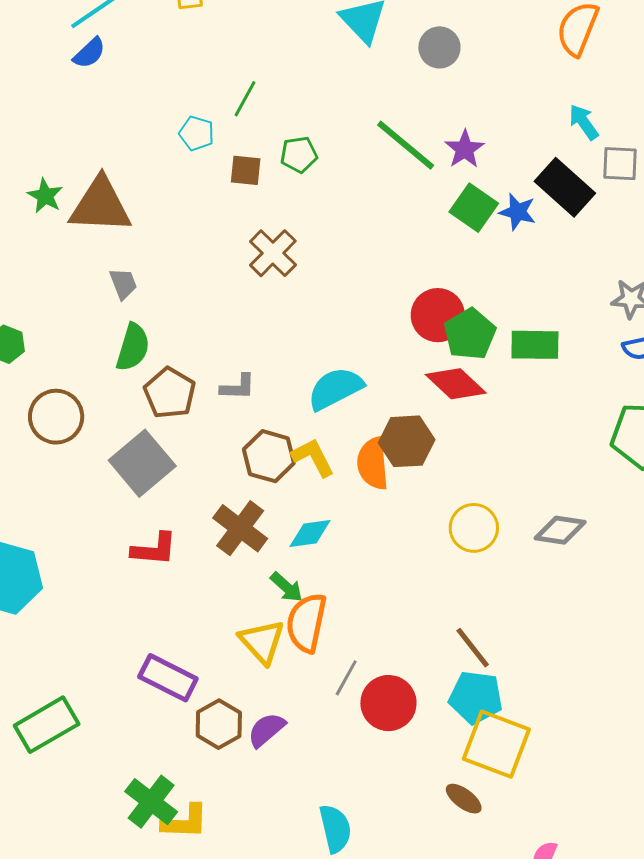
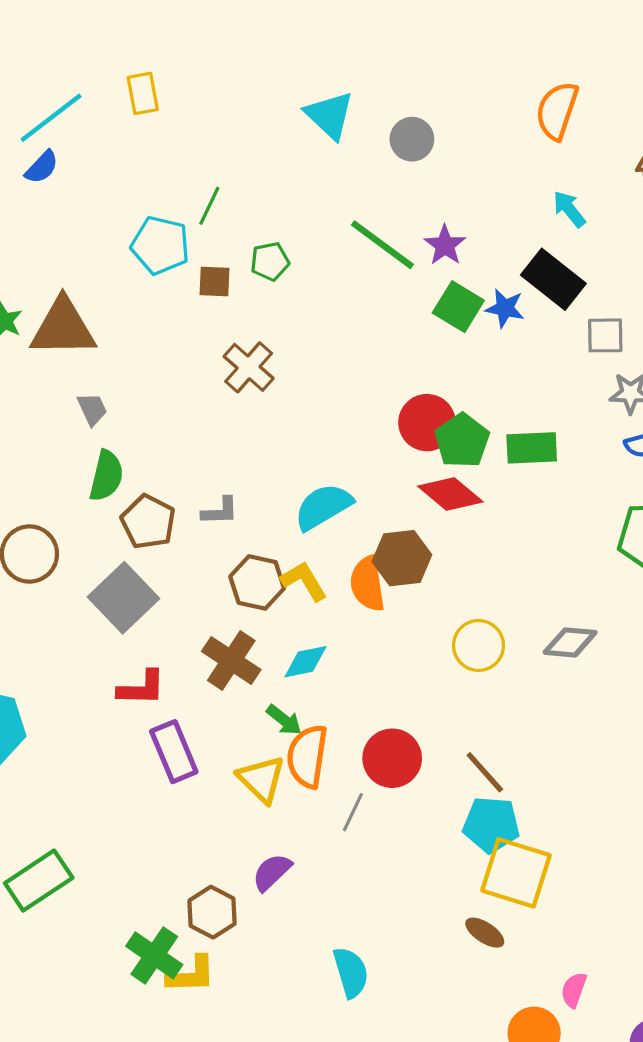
cyan pentagon: (197, 133) -> (160, 245), size x1.6
gray square: (620, 164) -> (605, 335), moved
purple rectangle: (168, 678) -> (174, 752), moved, turned 44
red circle: (388, 703) -> (392, 758), moved
brown hexagon: (219, 724) -> (212, 912), moved

